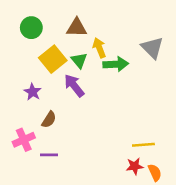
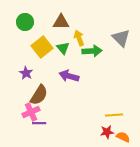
purple arrow: (74, 86) -> (69, 76), moved, turned -36
brown semicircle: (49, 120) -> (39, 95), size x1.5
pink cross: (24, 140) -> (31, 112), moved
orange semicircle: (155, 172) -> (123, 137), turned -40

